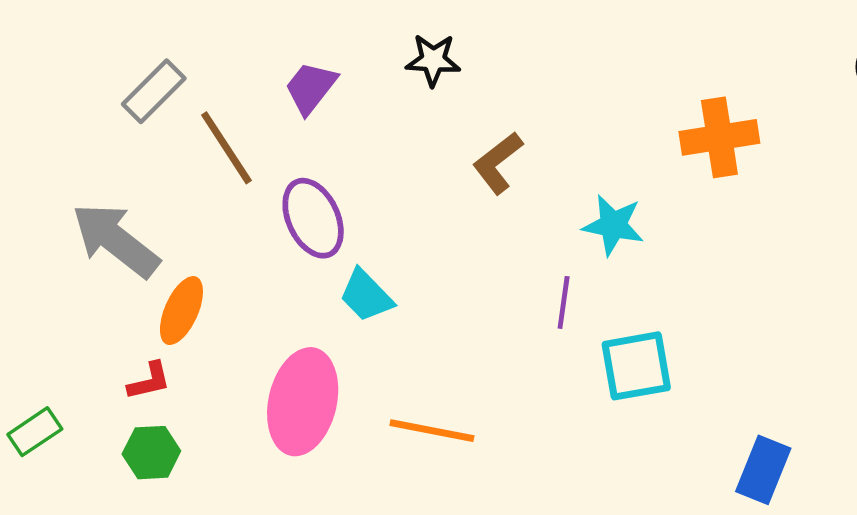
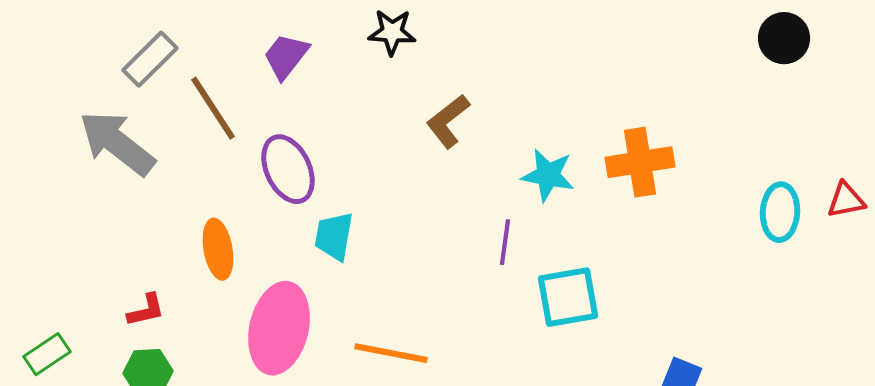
orange cross: (719, 137) -> (640, 162), moved
gray arrow: (116, 240) -> (117, 143), moved
cyan trapezoid: (366, 296) -> (334, 236), turned 54
orange ellipse: (181, 311) -> (218, 249), moved, turned -34

